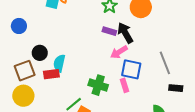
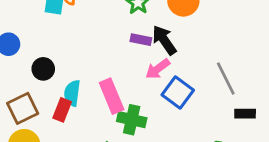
black circle: (40, 53) -> (43, 69), moved
blue square: (131, 69) -> (178, 92), turned 30
red rectangle: (51, 74) -> (62, 110), turned -56
pink rectangle: (124, 85) -> (112, 96), moved, size x1.6

